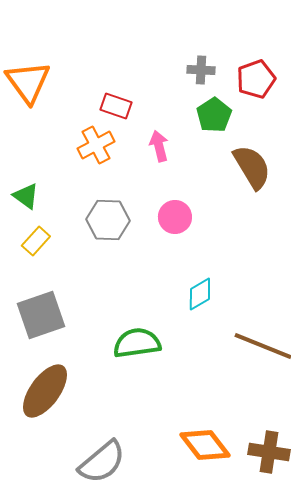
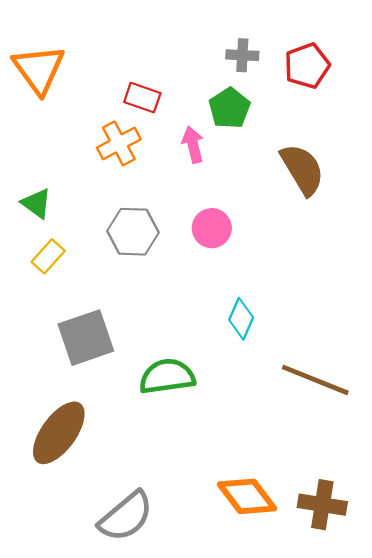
green pentagon: (214, 115) -> (229, 108), moved
cyan diamond: (200, 294) -> (241, 319), turned -36
gray square: (41, 315) -> (86, 338), moved

